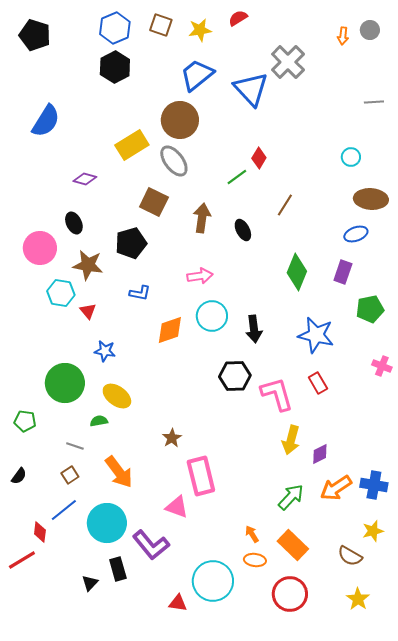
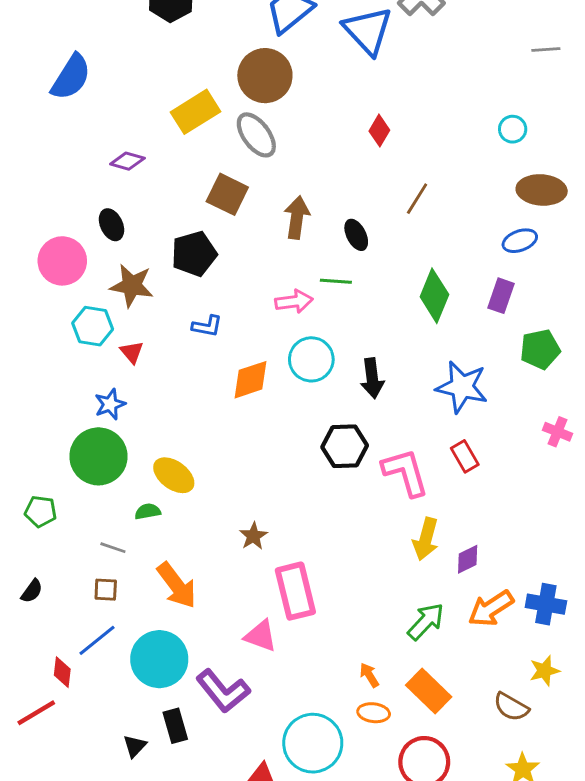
green line: (237, 177) -> (336, 281), moved, turned 40
blue star: (105, 351) -> (110, 404), moved, turned -30
brown square: (70, 475) -> (106, 590), turned 36

